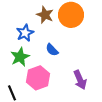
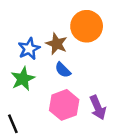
brown star: (45, 15) -> (57, 44), moved
pink hexagon: (38, 78) -> (64, 105), moved

